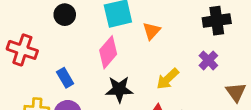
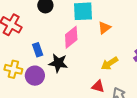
black star: (119, 89) -> (58, 63), moved

